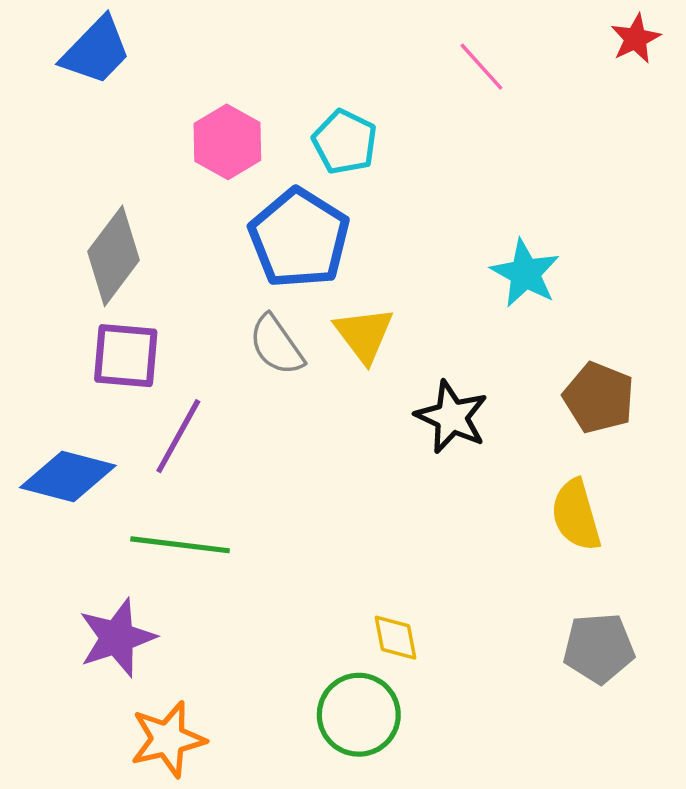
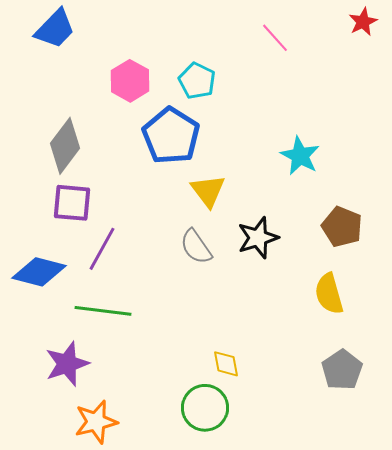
gray semicircle: (276, 345) -> (196, 247), moved
black star: (452, 417) -> (258, 238), turned 30
gray pentagon: (599, 648) -> (342, 370), turned -30

